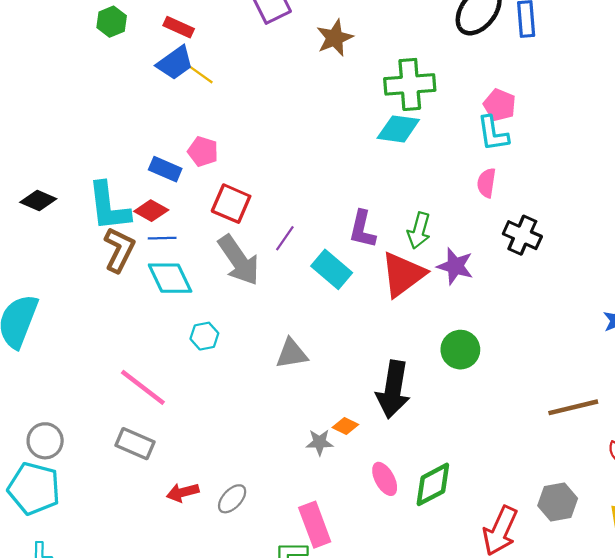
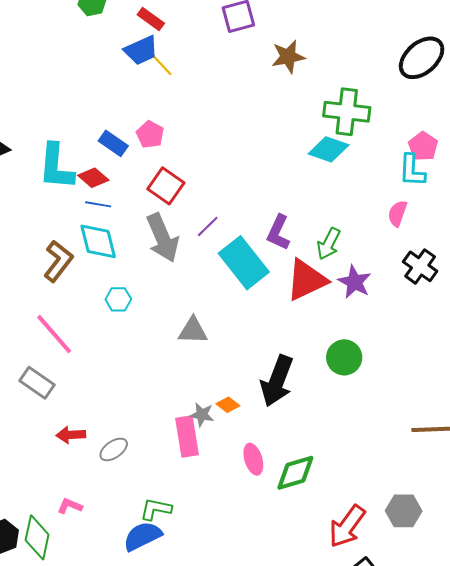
brown L-shape: (119, 250) -> (58, 261), moved
cyan rectangle: (332, 269) -> (244, 263), size x1.4
pink rectangle: (315, 525) -> (187, 437), moved

